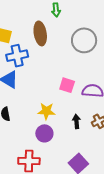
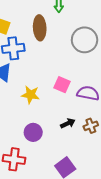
yellow star: (46, 111) -> (30, 95), moved
black arrow: (76, 121) -> (68, 123), turned 64

